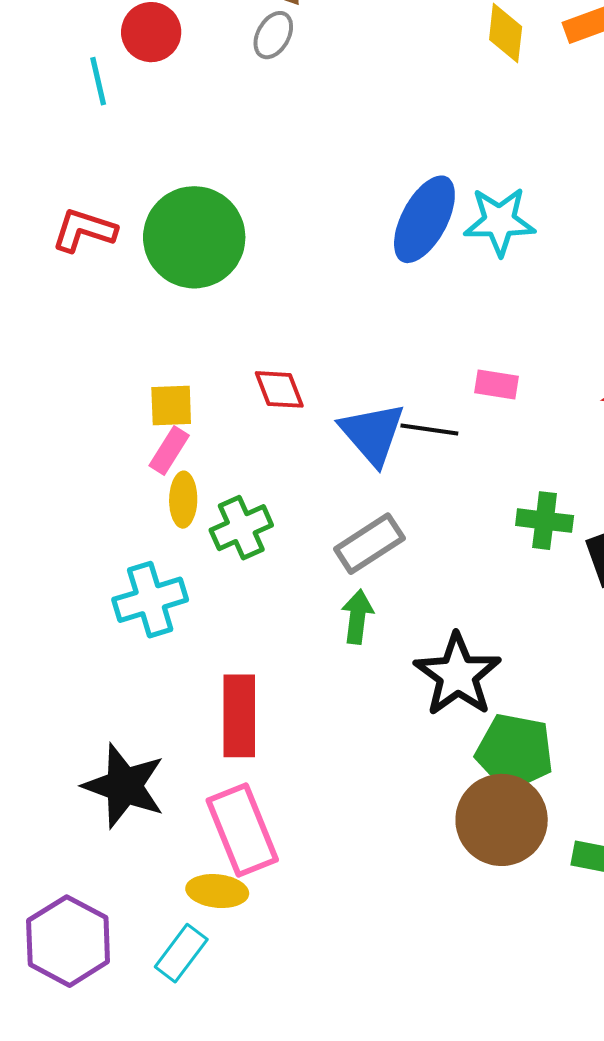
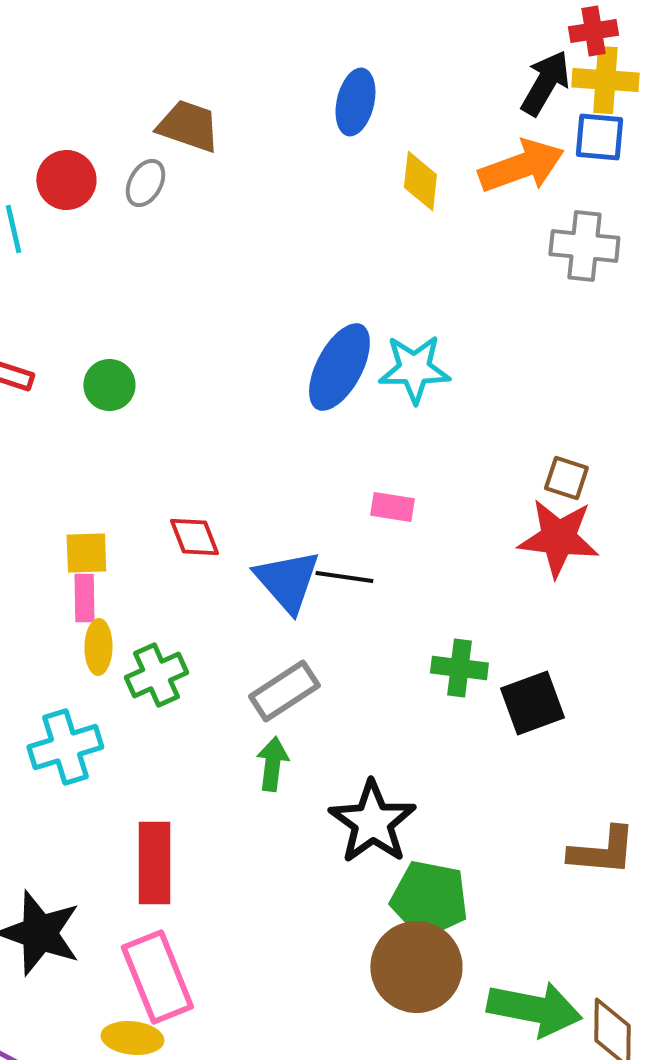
gray ellipse: (273, 35) -> (145, 183), moved
green circle: (194, 237) -> (109, 385), size x0.5
pink rectangle: (497, 384) -> (392, 507), moved
pink rectangle: (169, 451) -> (84, 598), turned -33

